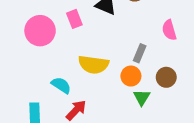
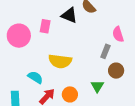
pink rectangle: (74, 19) -> (45, 26), turned 32
gray rectangle: (140, 53) -> (105, 51), moved
orange circle: (131, 76) -> (70, 94), moved

